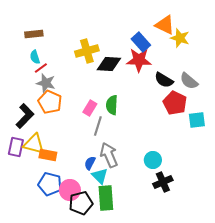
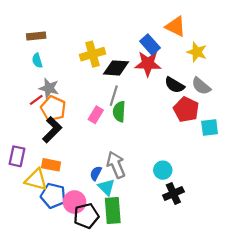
yellow star: (180, 38) -> (197, 52), moved
red line: (41, 68) -> (36, 100), moved
black L-shape: (25, 116) -> (52, 130), moved
gray line: (98, 126) -> (114, 96), moved
yellow triangle: (34, 144) -> (36, 180), moved

